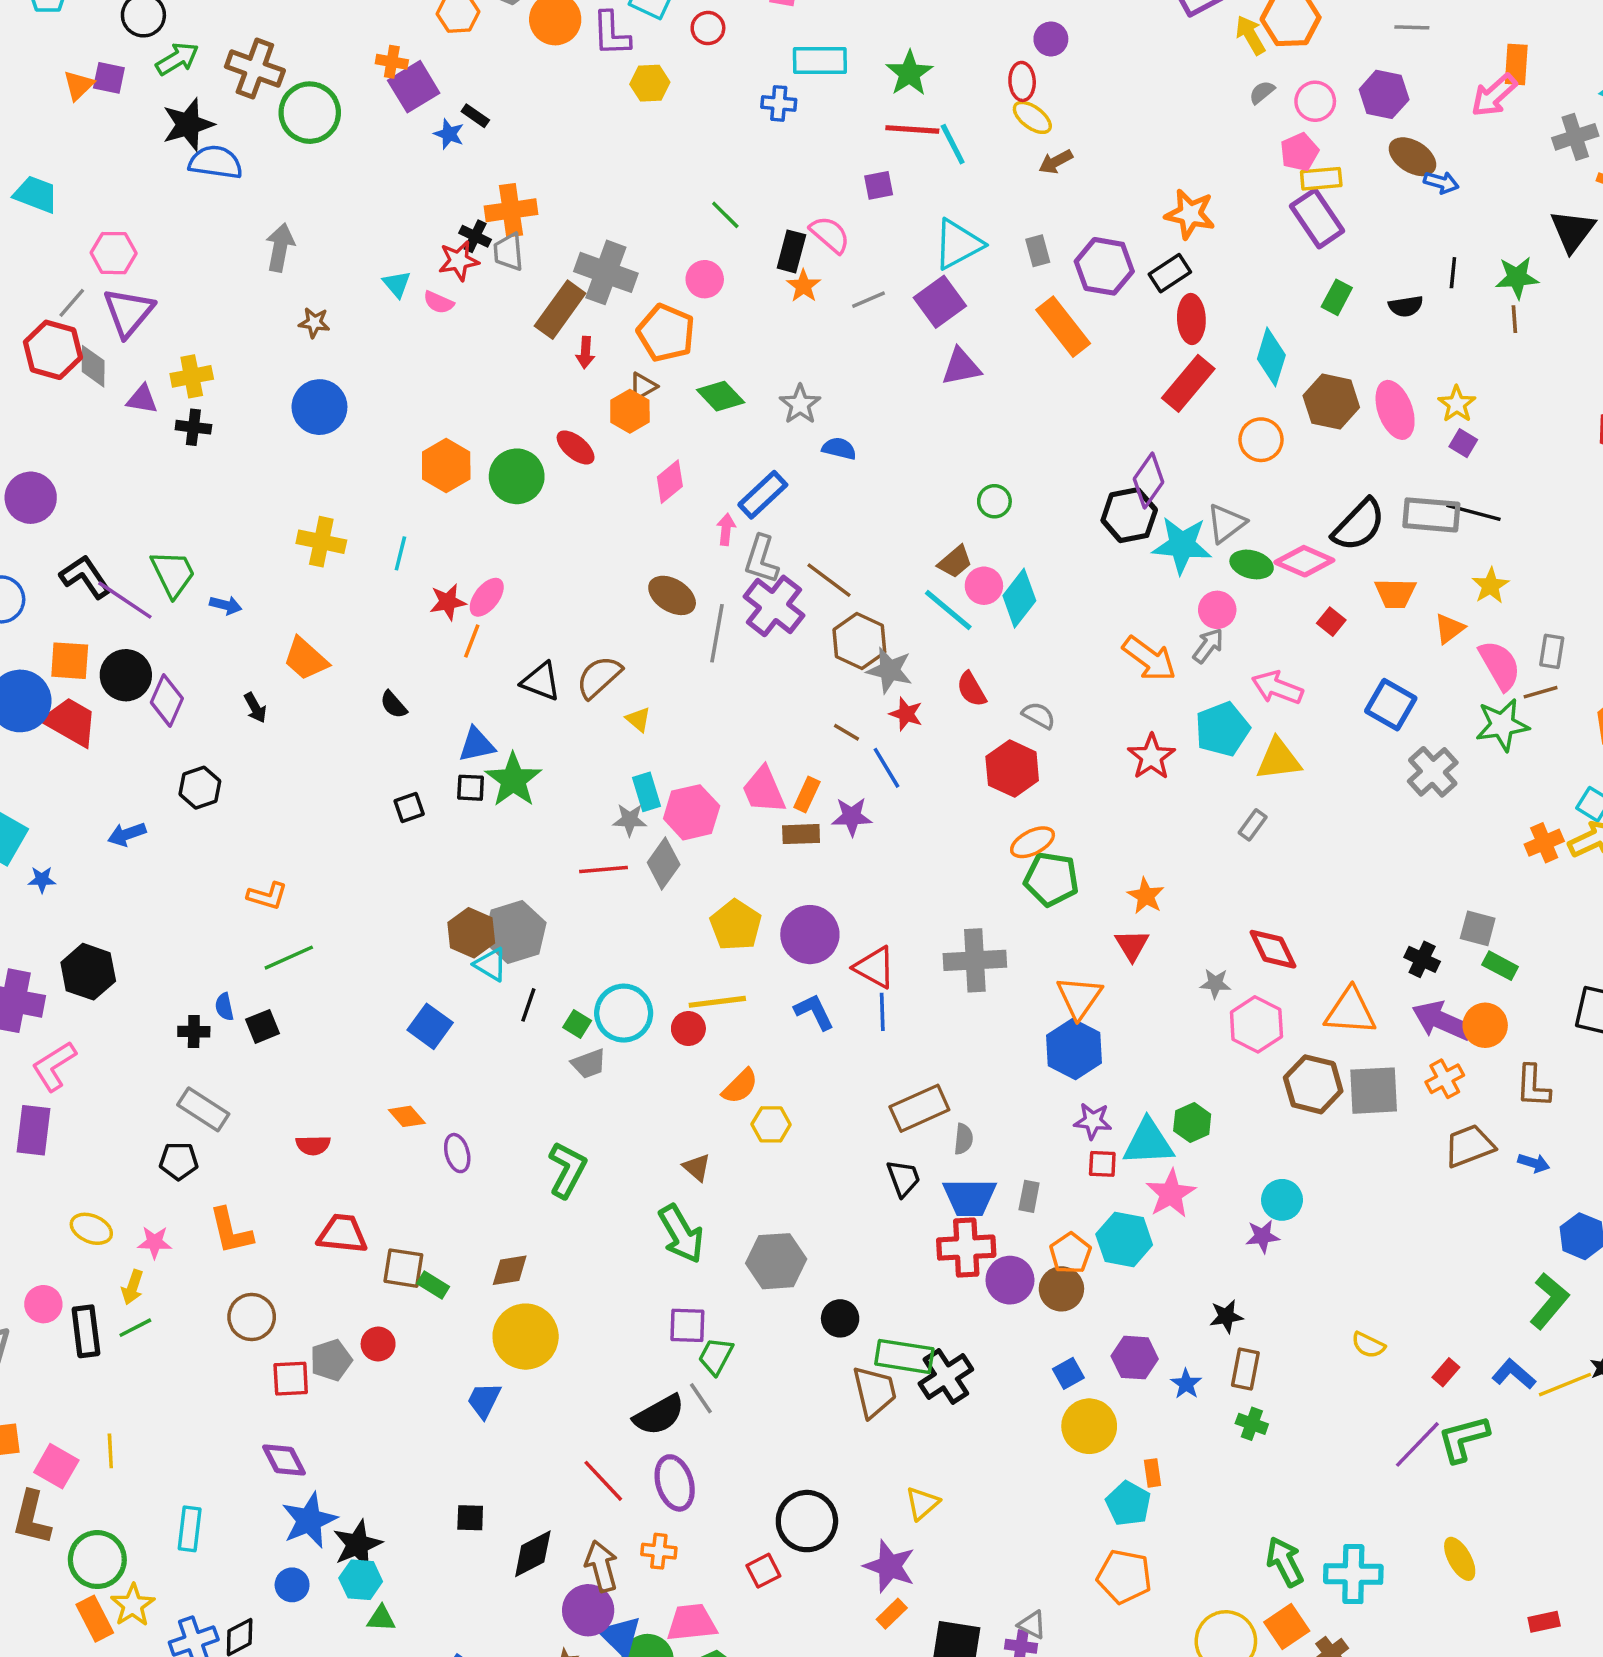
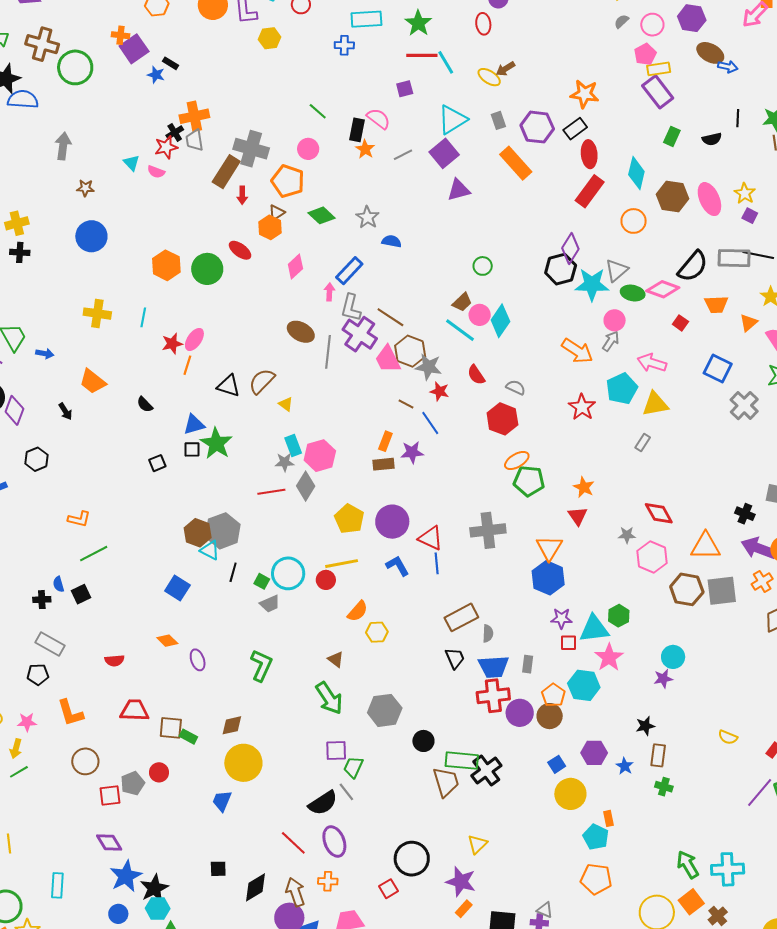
yellow ellipse: (1032, 117) -> (489, 77), moved
black cross: (475, 236) -> (175, 133), turned 36
pink trapezoid: (764, 790) -> (388, 359), moved

